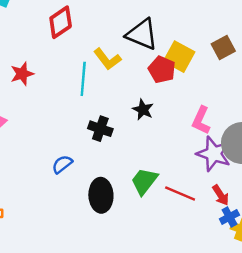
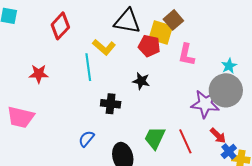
brown square: (223, 47) -> (173, 20), moved
red star: (22, 74) -> (39, 74), turned 30
pink L-shape: (201, 120) -> (186, 55), moved
red line: (180, 193) -> (185, 141), turned 55

